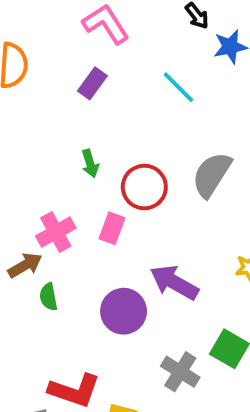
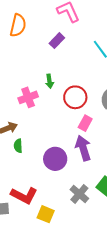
pink rectangle: (112, 228) -> (85, 123), moved
pink cross: (56, 232) -> (28, 97), moved
purple arrow: (174, 282) -> (83, 148), turned 35

